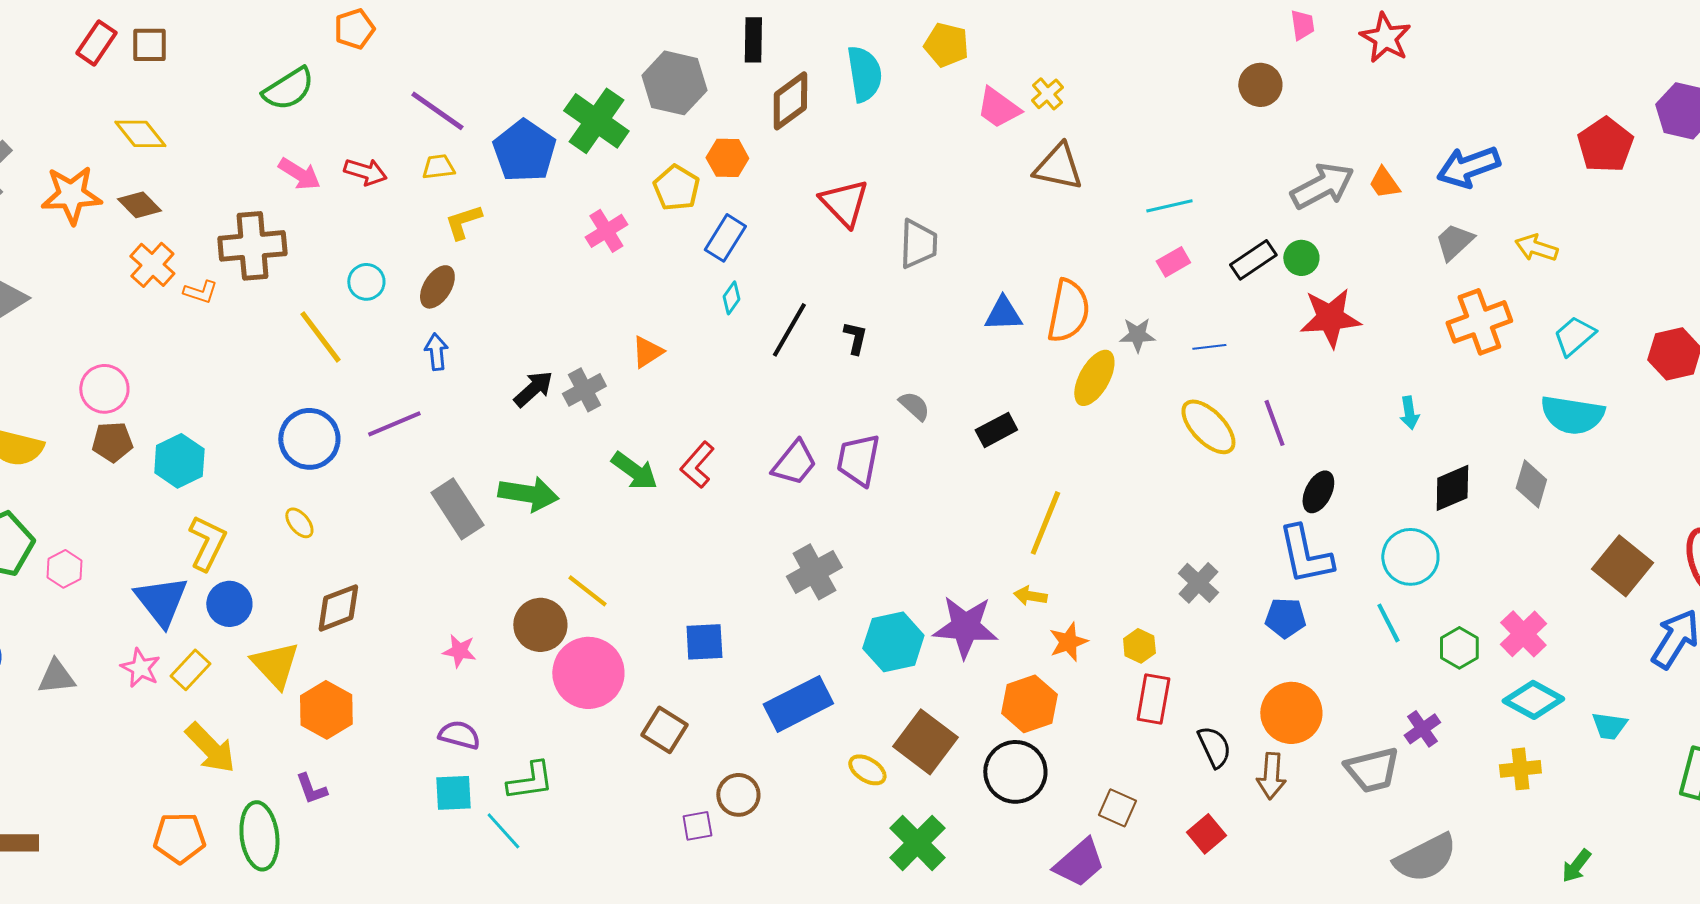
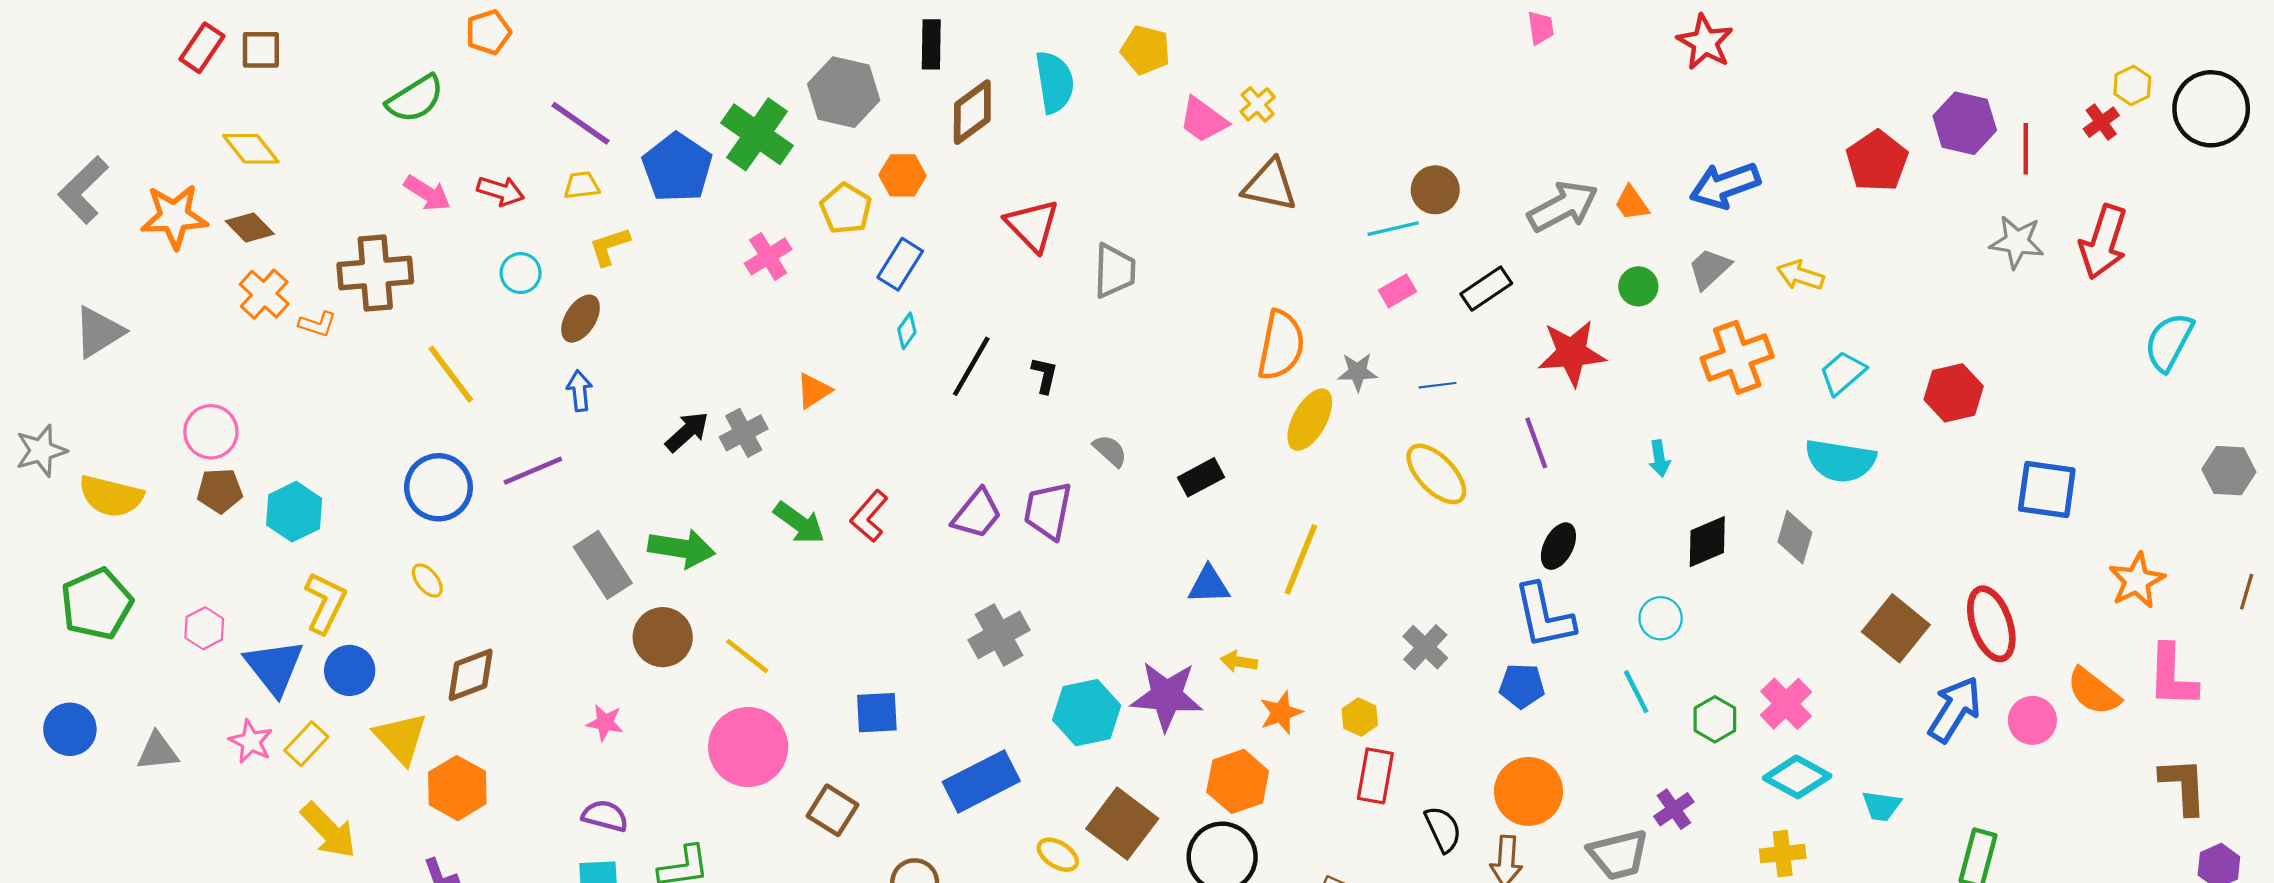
red star: (1385, 38) -> (1705, 42), moved
brown circle: (1260, 85) -> (1435, 190), moved
green circle: (1301, 258) -> (1638, 286), moved
cyan circle: (366, 282) -> (521, 273), moved
blue triangle: (1003, 314) -> (1209, 585), moved
purple line: (1274, 423) -> (1536, 443), moved
yellow line: (1045, 523) -> (1301, 559), moved
cyan circle: (1410, 557) -> (1661, 618), size x0.7
pink hexagon: (64, 569) -> (204, 628), moved
brown circle: (540, 625) -> (663, 637), moved

